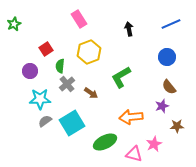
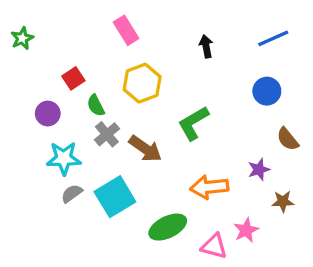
green semicircle: (60, 66) -> (96, 106), turned -32
brown semicircle: (169, 87) -> (288, 139), moved
brown arrow: (91, 93) -> (145, 149), size x1.5

